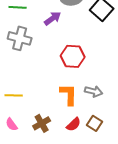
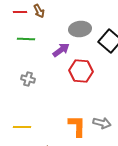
gray cross: (20, 38) -> (28, 79), moved, size x0.6
red hexagon: (73, 56) -> (81, 71), moved

